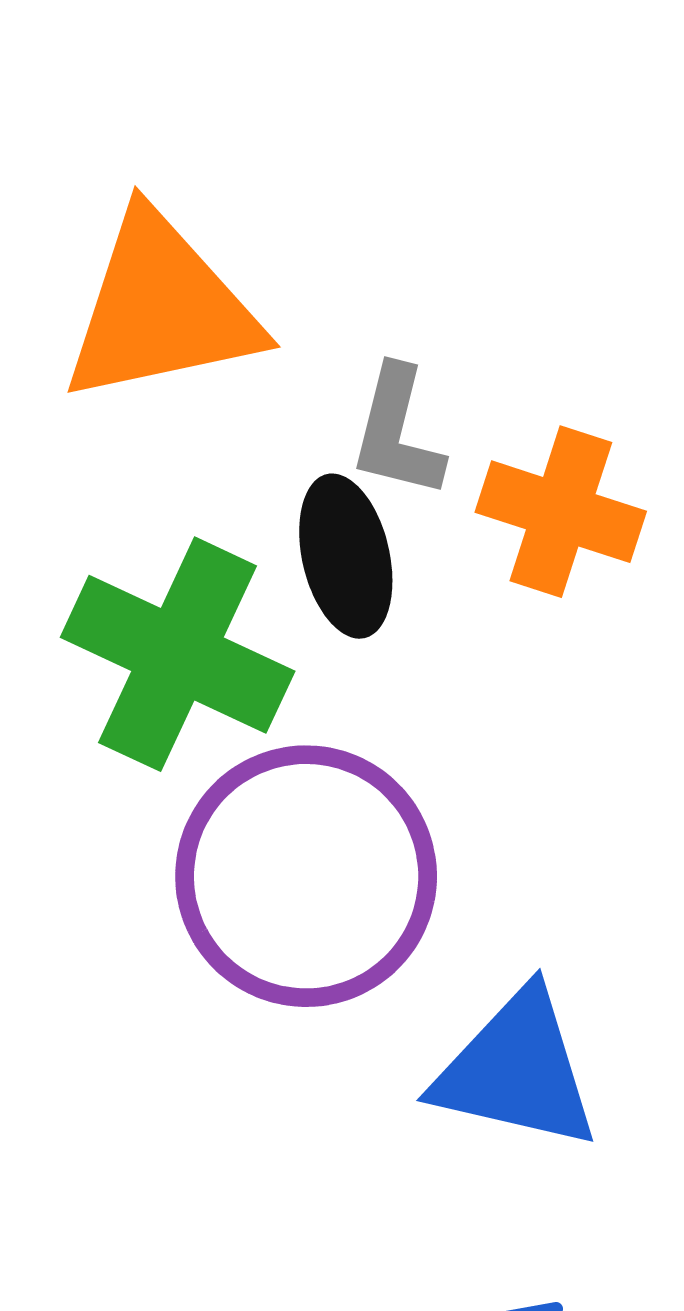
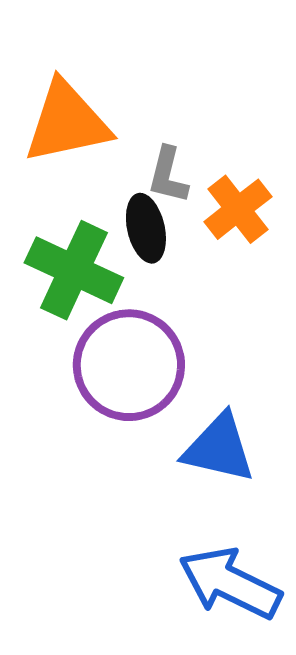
orange cross: (561, 512) -> (238, 209), turned 34

